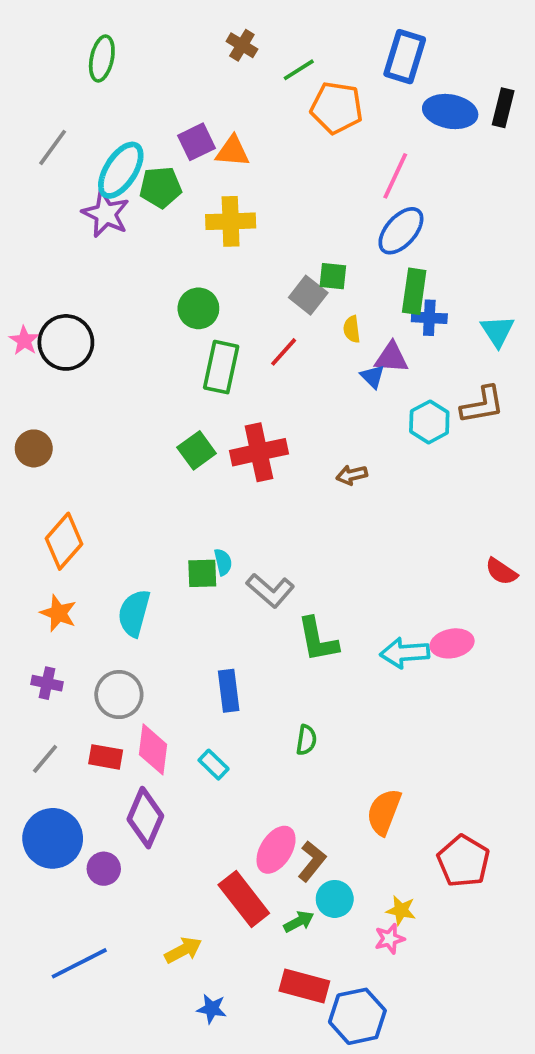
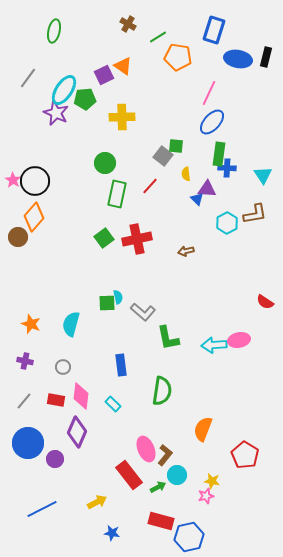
orange triangle: (232, 151) -> (123, 66), moved, turned 30
orange diamond: (64, 541) -> (34, 217), moved
gray circle: (119, 695) -> (63, 367), size x0.6
green semicircle: (306, 740) -> (162, 391), size x1.8
pink ellipse: (276, 850) -> (146, 449), turned -55

